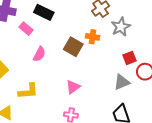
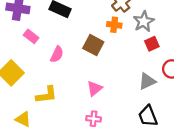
pink rectangle: (26, 29) -> (31, 36), moved
orange cross: (92, 37) -> (114, 25), moved
red square: (129, 58) -> (152, 44), moved

